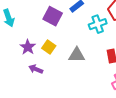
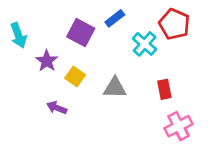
cyan cross: (98, 24) -> (145, 44), turned -30
purple star: (28, 47) -> (47, 61), moved

